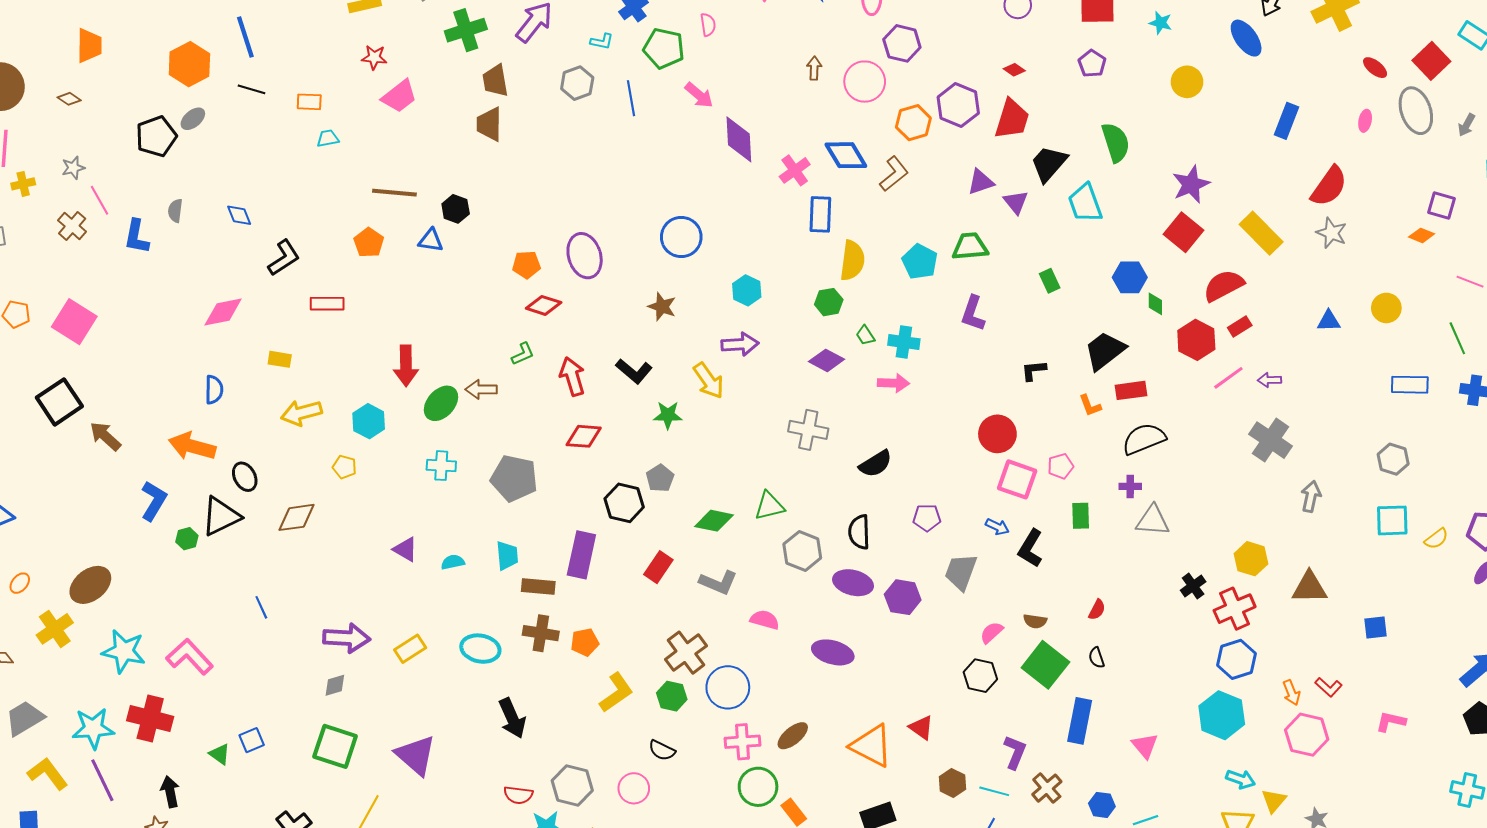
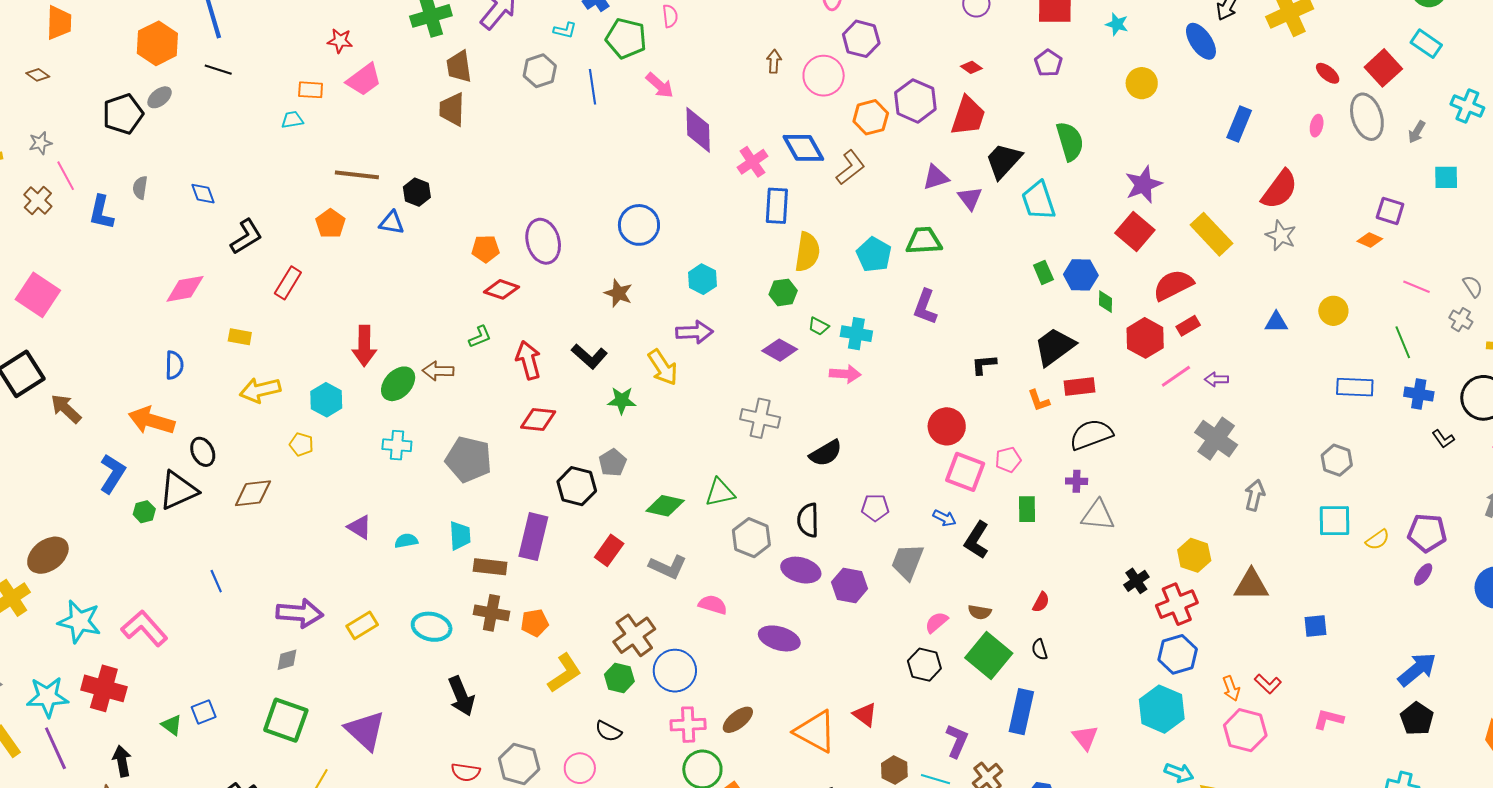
orange rectangle: (309, 102) -> (311, 90), moved
green rectangle: (1050, 281) -> (1043, 272), moved
red rectangle: (327, 304) -> (288, 283), turned -60
green trapezoid: (865, 335) -> (819, 326), turned -30

